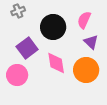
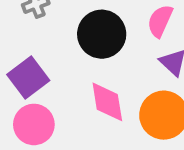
purple square: (27, 48) -> (28, 77), moved

